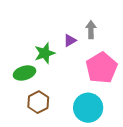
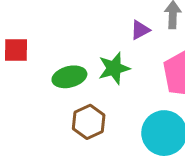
green star: (45, 53) -> (114, 68), moved

